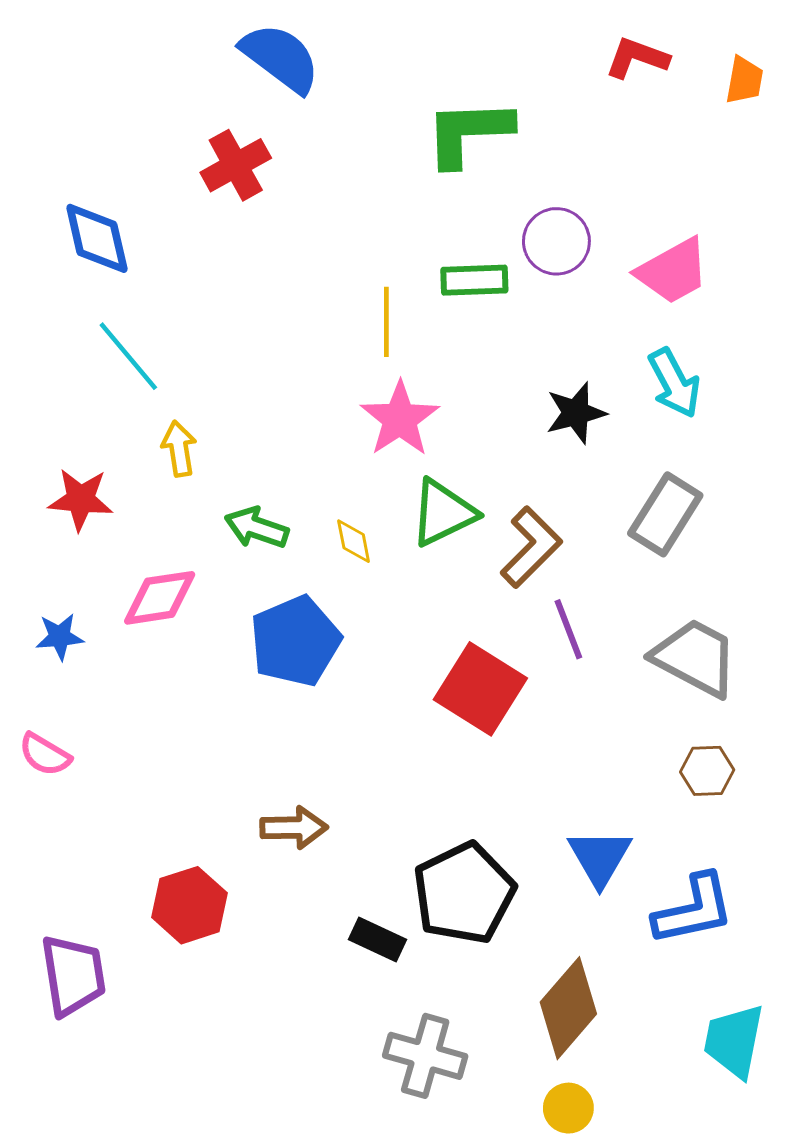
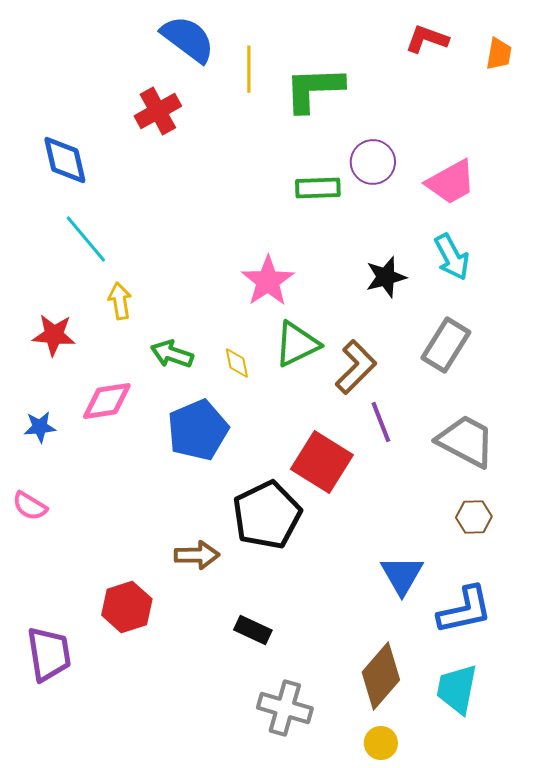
yellow line: (386, 322) -> (249, 69), moved
black pentagon: (464, 893) -> (267, 515), moved
cyan trapezoid: (734, 1041) -> (457, 689), moved

